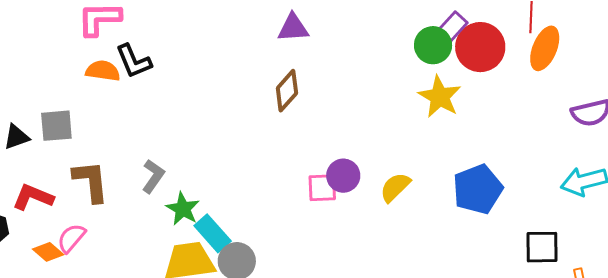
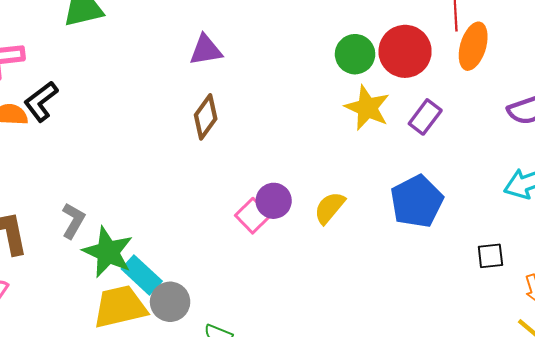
purple rectangle: (452, 28) -> (425, 117), moved
black L-shape: (134, 61) -> (41, 101), turned 81
pink square: (322, 188) -> (253, 216), turned -36
green star: (183, 209) -> (108, 252), size x1.4
black square: (542, 247) -> (490, 256), size x0.7

